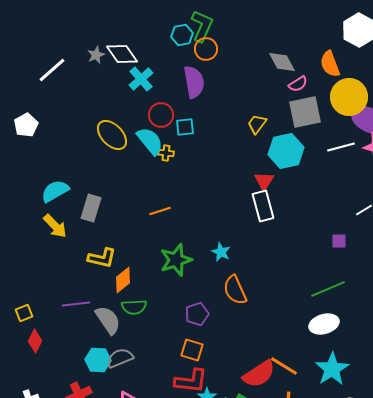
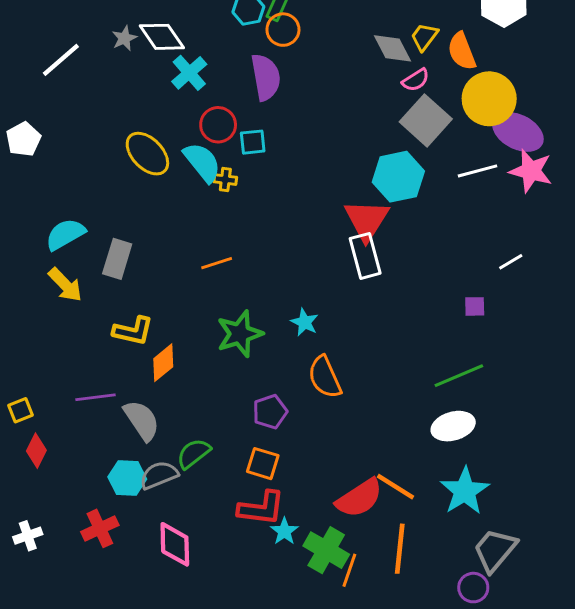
gray square: (305, 112) -> (426, 120), turned -36
yellow trapezoid: (257, 124) -> (424, 37), moved
red triangle: (264, 181) -> (367, 220), size x1.6
green semicircle: (134, 307) -> (194, 453), moved, turned 145

